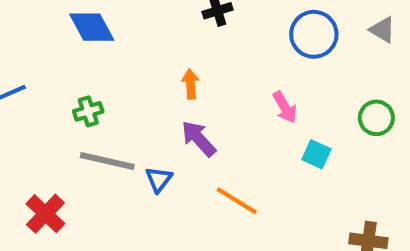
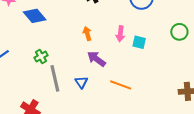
pink arrow: (285, 107) -> (120, 34), moved, turned 49
cyan square: (316, 154) -> (139, 42), moved
gray line: (107, 161) -> (55, 78), turned 76

